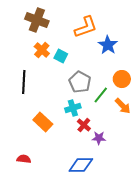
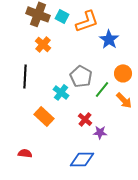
cyan square: (61, 56) -> (62, 16), moved
cyan cross: (73, 108) -> (61, 92), moved, turned -35

